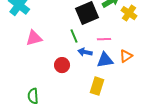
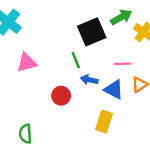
pink line: (104, 39) -> (122, 64), moved
blue triangle: (105, 60) -> (114, 90), turned 36

